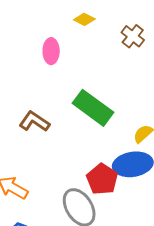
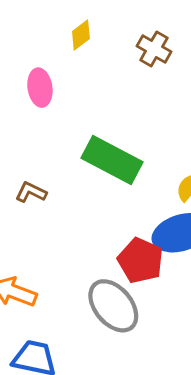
yellow diamond: (84, 19) -> (81, 35), turned -55
brown L-shape: (34, 122) -> (31, 192), size x0.7

